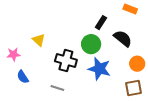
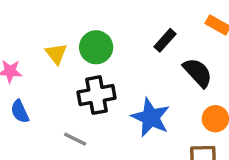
green circle: (91, 44) -> (96, 47), moved
black cross: (66, 61) -> (97, 95), turned -35

